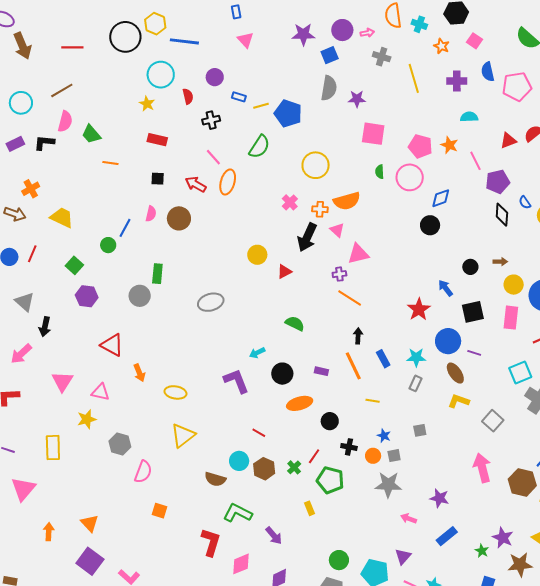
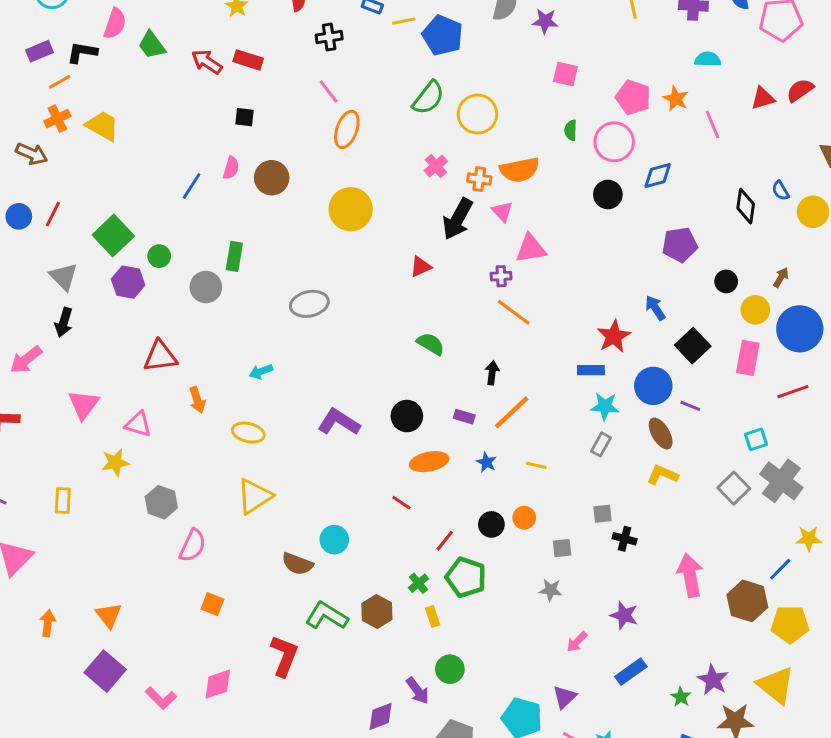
pink square: (373, 134) -> (565, 74), size x0.7
green semicircle: (259, 147) -> (428, 98), moved
orange line: (110, 163) -> (60, 82), moved, turned -42
purple pentagon: (498, 182) -> (680, 245), moved
red arrow: (196, 184) -> (207, 62), moved
yellow trapezoid: (62, 217) -> (103, 126), moved
black circle: (430, 225) -> (608, 194), moved
green circle: (108, 245) -> (159, 256), moved
yellow circle: (257, 255) -> (351, 209), moved, size x1.5
brown arrow: (500, 262) -> (781, 278), moved, turned -64
green square: (74, 265) -> (113, 236), size x1.5
black circle: (470, 267) -> (726, 281), moved
gray triangle: (25, 302) -> (64, 277), moved
black square: (473, 312) -> (693, 346), turned -35
black arrow: (358, 336) -> (492, 373), moved
red triangle: (112, 345) -> (160, 356), turned -40
cyan arrow: (257, 353) -> (261, 372), moved
blue rectangle: (383, 359) -> (591, 370), moved, turned -66
orange line: (353, 366) -> (512, 412), turned 68
cyan square: (520, 372) -> (756, 439), size x0.7
purple L-shape: (236, 381) -> (339, 422), turned -40
black circle: (330, 421) -> (491, 524), moved
gray square: (493, 421) -> (734, 488), moved
red line: (259, 433) -> (401, 503), moved
blue star: (384, 436) -> (486, 462), moved
black cross: (349, 447) -> (625, 539), moved
yellow rectangle: (53, 448) -> (63, 500), size x0.7
orange circle: (373, 456) -> (524, 518), moved
green cross: (294, 467) -> (418, 583), moved
brown hexagon: (264, 469) -> (377, 612), moved
gray star: (388, 485) -> (551, 590), size x0.6
pink arrow: (409, 518) -> (577, 642), turned -70
purple arrow: (274, 536) -> (418, 691), moved
green circle: (339, 560) -> (450, 669), moved
pink diamond: (241, 564) -> (218, 684), moved

